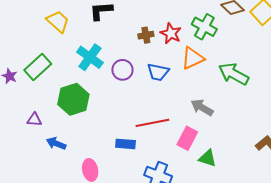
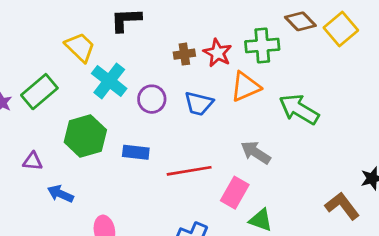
yellow trapezoid: (58, 22) -> (80, 47), moved
green cross: (204, 27) -> (262, 46), turned -35
blue rectangle: (126, 144) -> (136, 152), moved

